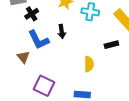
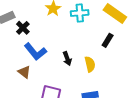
black arrow: (62, 32) -> (67, 59), moved
black rectangle: (111, 45) -> (108, 40), turned -32

